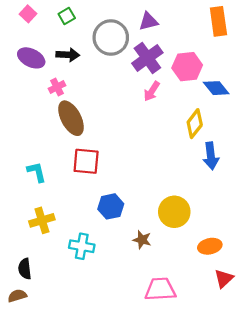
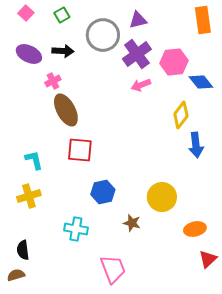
pink arrow: (152, 91) -> (141, 85), turned 36
yellow cross: (42, 220) -> (29, 196), moved
pink trapezoid: (160, 289) -> (113, 269), moved, turned 72

